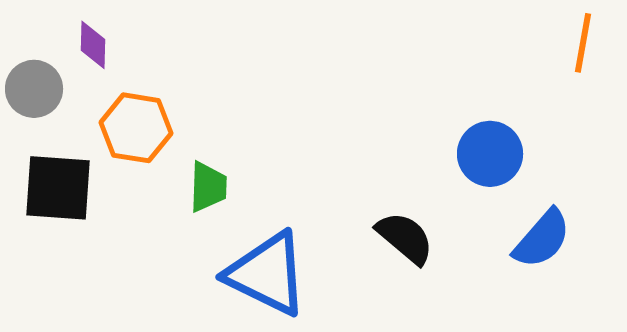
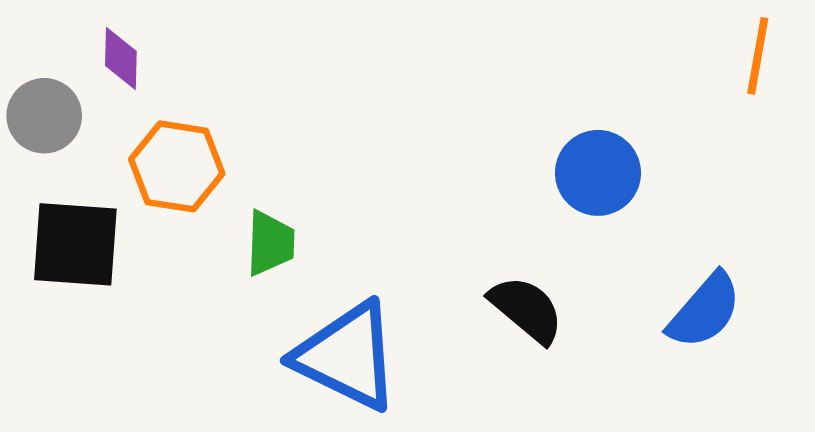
blue circle: (490, 154) -> (598, 173), moved

